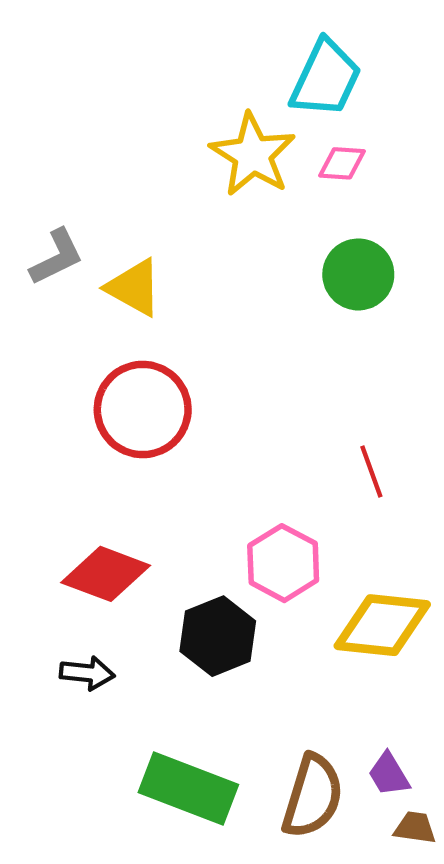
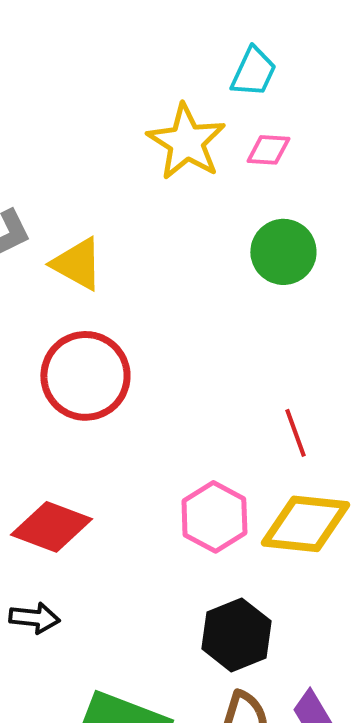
cyan trapezoid: (326, 78) -> (253, 72), size x0.7
yellow diamond: (382, 625) -> (305, 524), moved
black hexagon: (218, 636) -> (236, 635), moved

